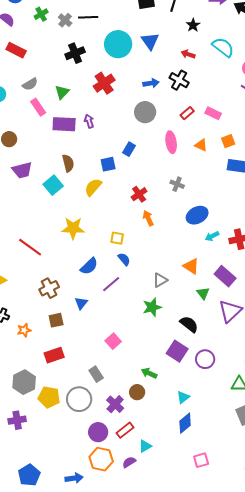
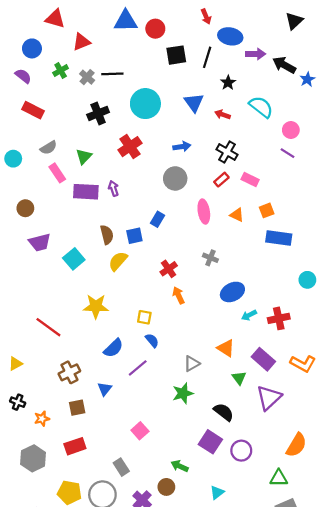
blue triangle: (150, 41) -> (194, 102), moved
black cross: (179, 80) -> (227, 152), moved
brown semicircle: (68, 163) -> (107, 235), moved
gray hexagon: (24, 382) -> (33, 458), moved

